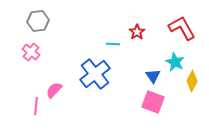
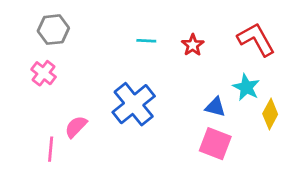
cyan line: (113, 44) -> (146, 41), moved
blue triangle: (153, 76) -> (215, 107), turned -42

